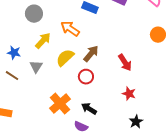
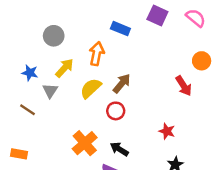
orange arrow: (70, 29) -> (97, 54), turned 66
blue star: (14, 53) -> (30, 73), moved
red arrow: (125, 63) -> (184, 86), moved
gray triangle: (36, 67) -> (50, 91), moved

